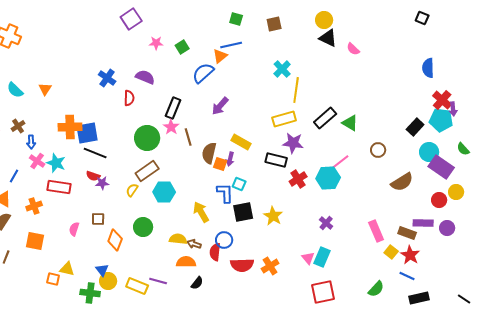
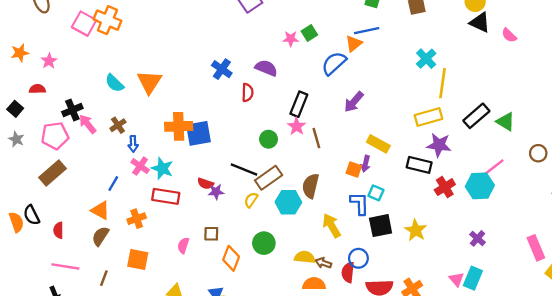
pink star: (156, 43) -> (291, 39), moved
orange triangle: (45, 89) -> (149, 82), size x1.6
green circle: (147, 138) -> (269, 139), size x0.6
black line: (95, 153) -> (244, 170), moved
brown semicircle: (209, 153) -> (311, 186), moved

